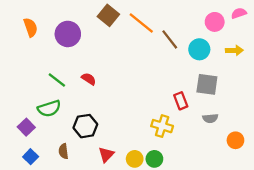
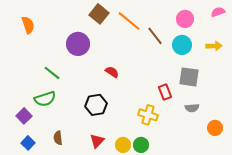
pink circle: (215, 22) -> (185, 19), moved
purple circle: (68, 34) -> (78, 44), moved
red semicircle: (89, 79) -> (112, 72), moved
black hexagon: (85, 126) -> (96, 105), moved

